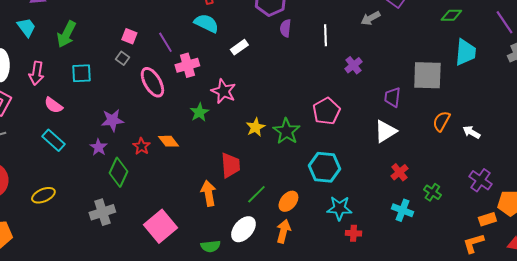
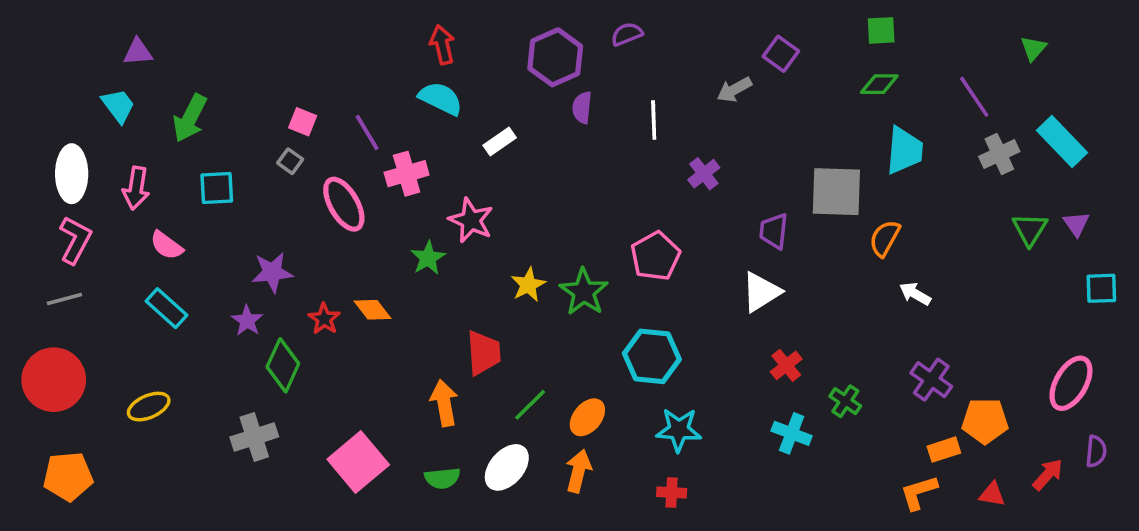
orange semicircle: (441, 121) -> (885, 238), moved
red cross: (353, 233) -> (672, 492), moved
green semicircle: (210, 246) -> (442, 478), moved

